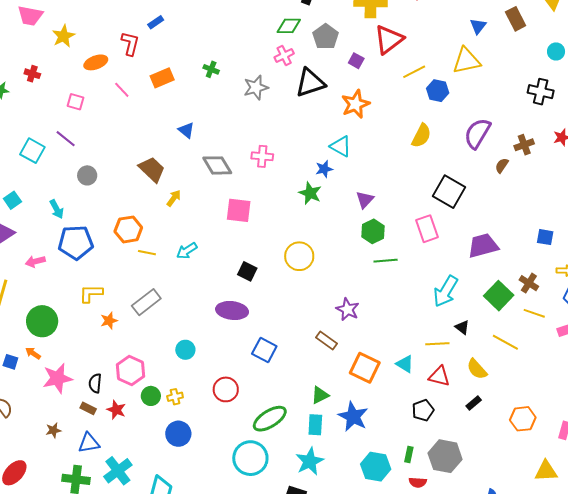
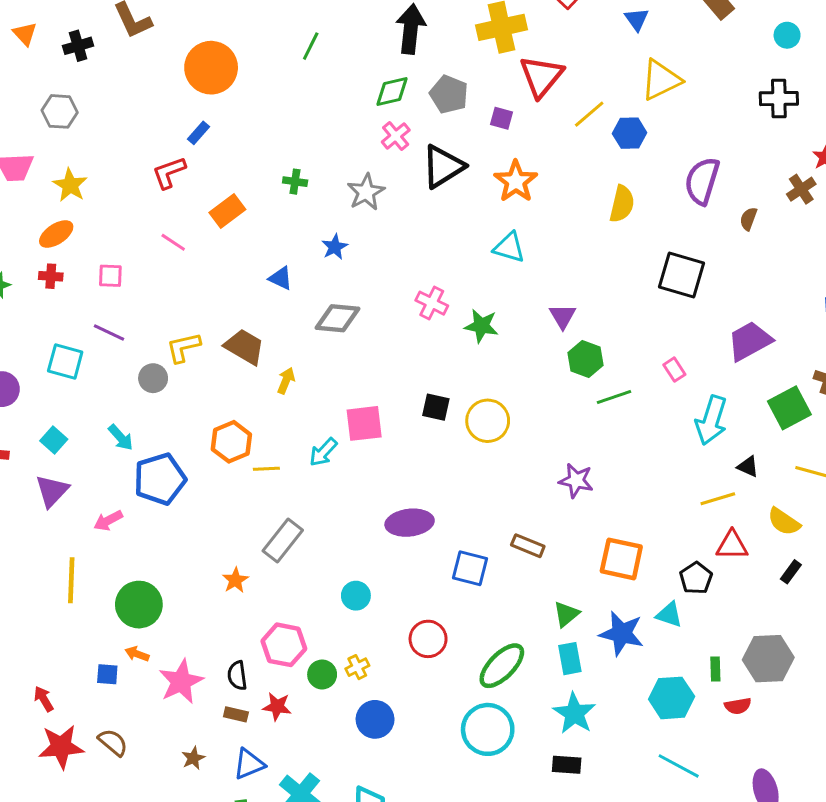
blue triangle: (478, 26) -> (637, 19), moved
red L-shape: (130, 44) -> (169, 173), turned -110
orange ellipse: (96, 62) -> (56, 234), moved
red cross: (32, 74) -> (51, 276), moved
brown cross: (524, 145) -> (801, 189), moved
pink cross: (262, 156) -> (432, 303), moved, turned 35
gray diamond: (217, 165) -> (338, 318), turned -40
blue star: (324, 169) -> (335, 247), moved
pink square: (239, 210) -> (364, 423), moved
pink rectangle: (427, 229) -> (674, 370), moved, size x0.6
black square: (247, 271) -> (436, 407), moved
yellow L-shape: (91, 293) -> (183, 347), moved
green square: (499, 296) -> (789, 408), turned 32
brown rectangle: (327, 340) -> (528, 546), moved
cyan triangle: (405, 364) -> (669, 615), moved
black pentagon: (423, 410) -> (696, 578), moved

